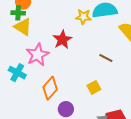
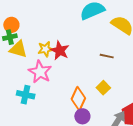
yellow star: (83, 17) -> (45, 49), moved
orange diamond: (50, 88) -> (78, 99), moved

